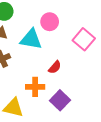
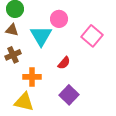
cyan triangle: (31, 39) -> (41, 36), turned 50
orange cross: (35, 87) -> (32, 77), moved

